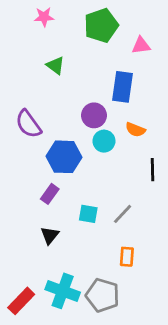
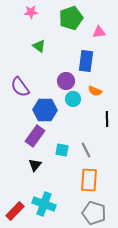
purple rectangle: (50, 194) -> (35, 136), size x1.5
gray line: (123, 214) -> (86, 150), turned -70
orange rectangle: (127, 257) -> (89, 180), size x1.6
gray pentagon: (103, 295) -> (94, 213), moved

